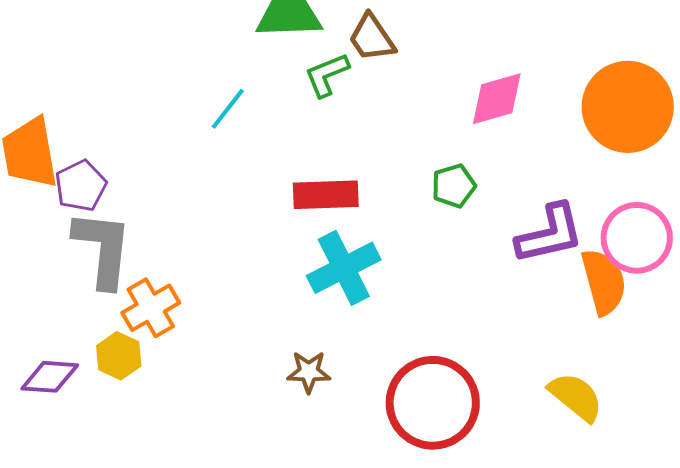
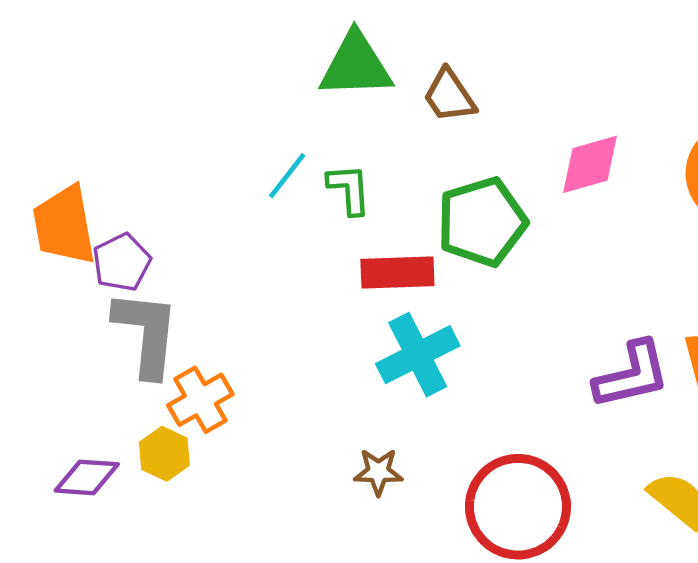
green L-shape: (327, 75) -> (349, 189), moved, turned 108
green pentagon: (454, 186) -> (482, 222), moved, size x1.8
purple L-shape: (550, 234) -> (632, 375), moved

